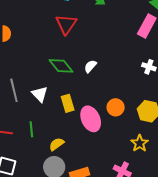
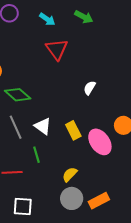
green diamond: (61, 66) -> (18, 95), moved
green line: (31, 129) -> (37, 155), moved

